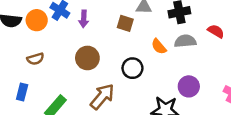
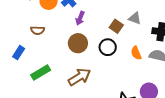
purple arrow: (84, 19) -> (80, 18), moved
black circle: (132, 68) -> (108, 47), moved

